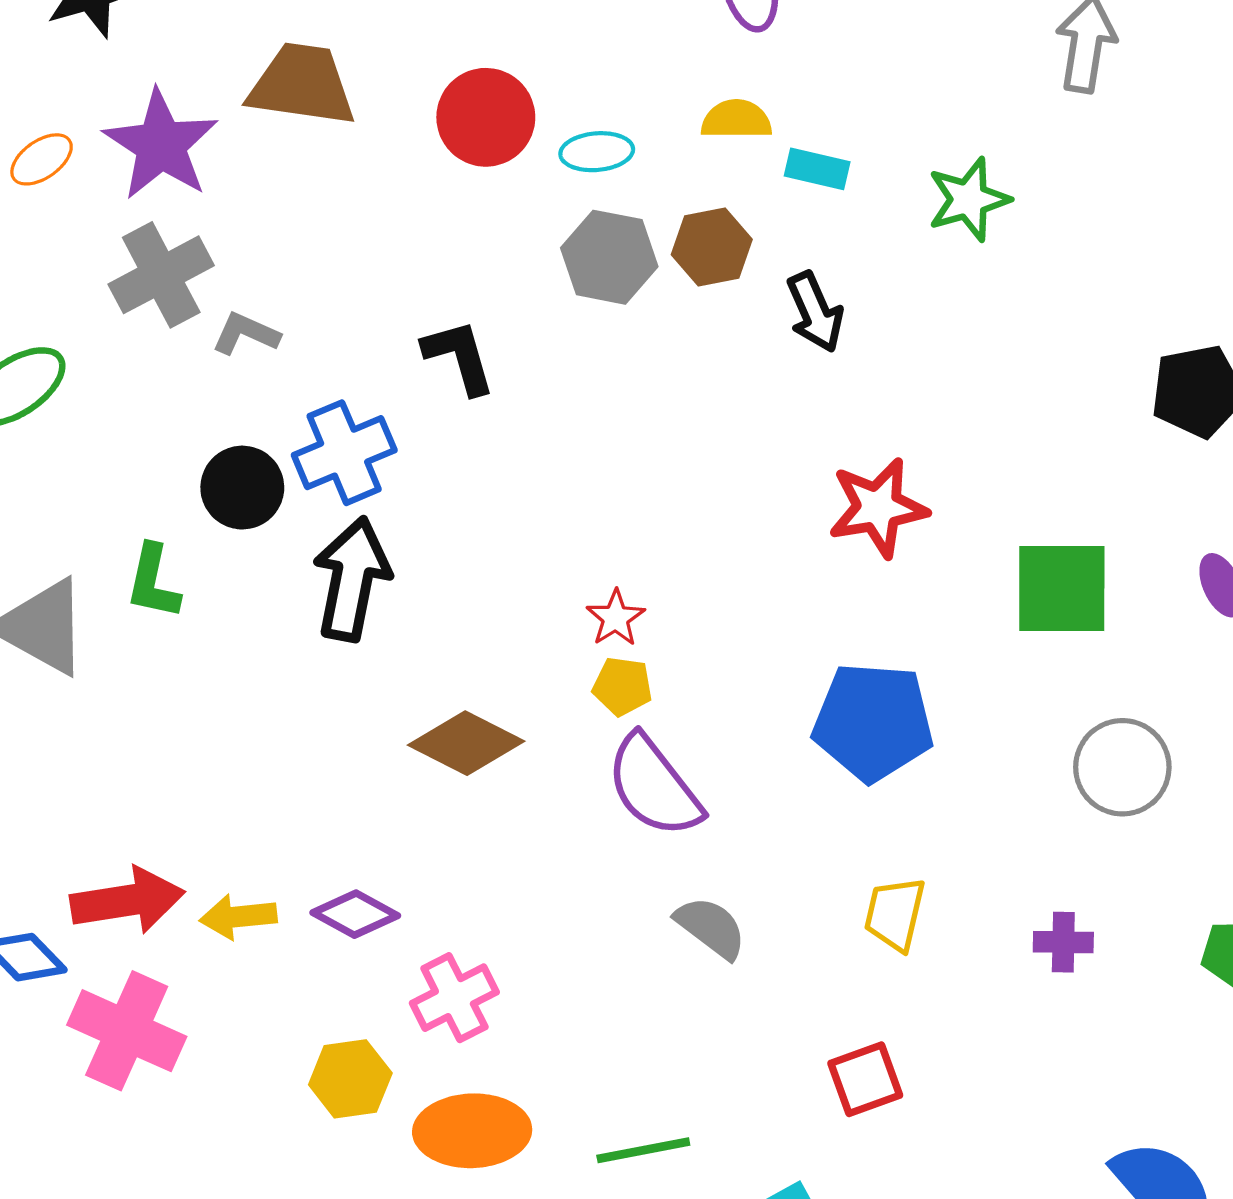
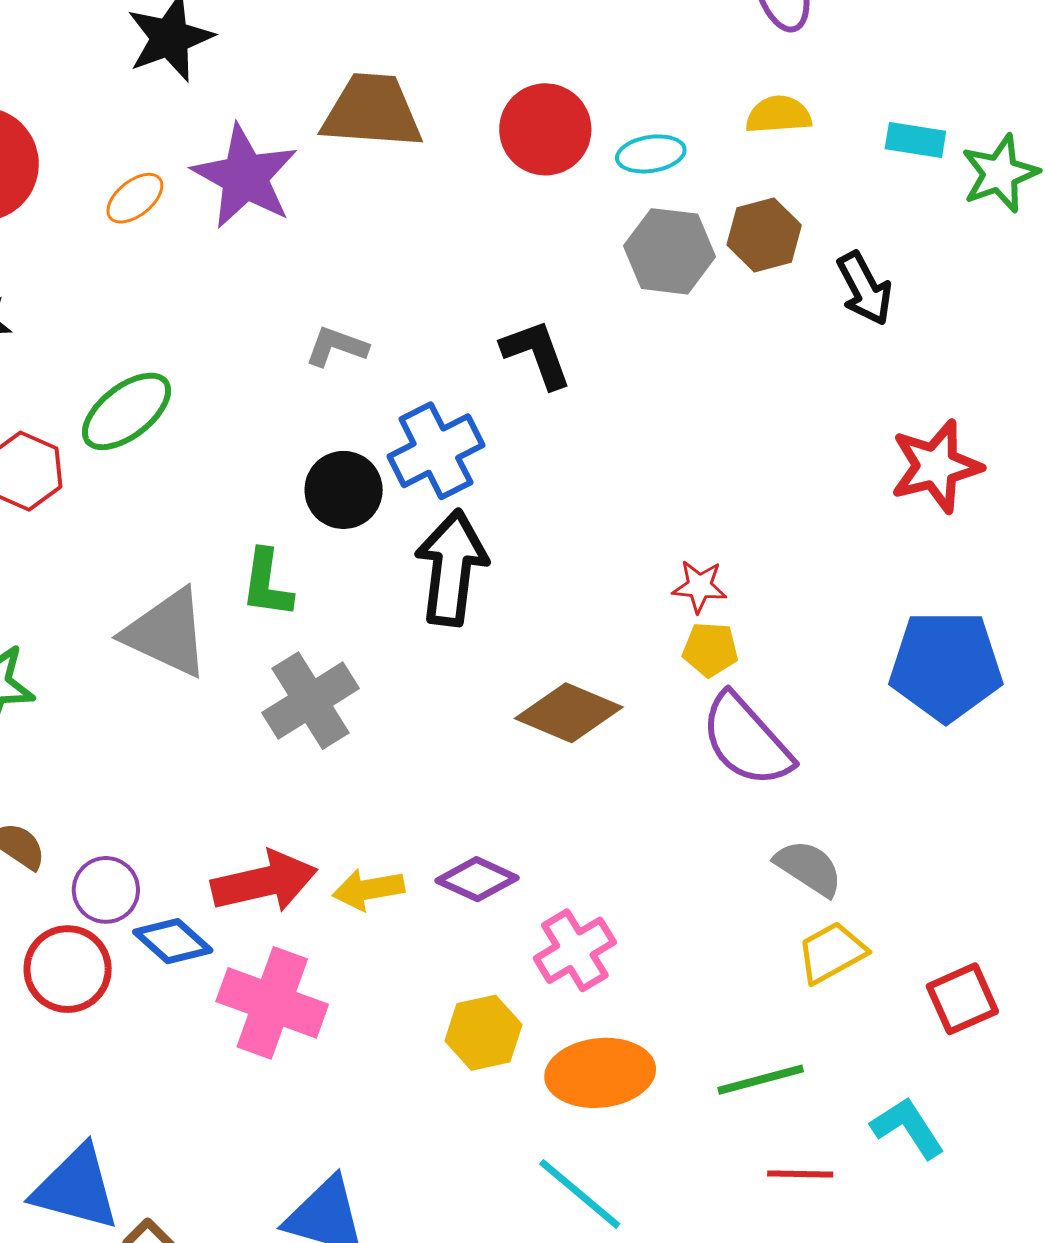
cyan rectangle: (817, 169) -> (915, 140), moved
gray cross: (161, 275) -> (311, 701), moved
red star: (616, 618) -> (699, 586), turned -30
yellow trapezoid: (895, 914) -> (832, 953), moved, turned 52

